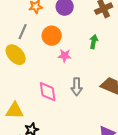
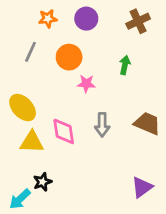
yellow ellipse: (16, 55) -> (23, 108), moved
yellow triangle: (15, 111) -> (32, 142), moved

